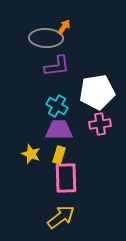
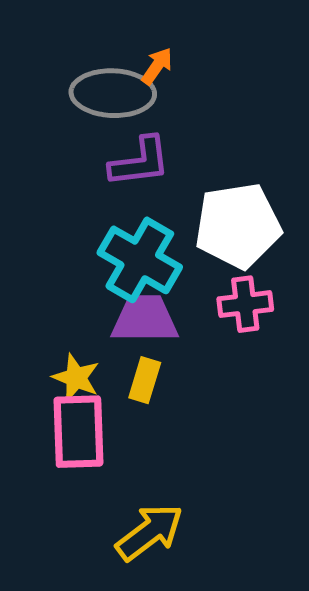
cyan cross: (57, 106) -> (140, 260), size x1.5
pink rectangle: (66, 178) -> (78, 432), moved

